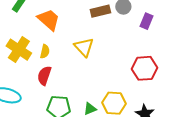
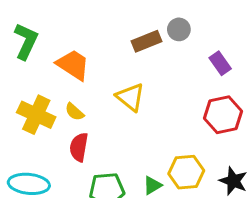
purple rectangle: (146, 21) -> (220, 63), moved, turned -49
yellow semicircle: (45, 51) -> (74, 112), turned 128

